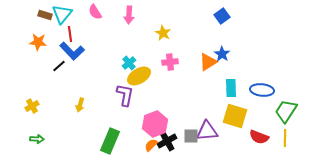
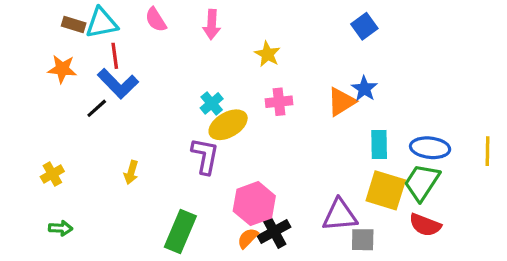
cyan triangle: (62, 14) -> (102, 23), turned 40
green trapezoid: (286, 111) -> (422, 182), moved
gray square: (191, 136) -> (363, 240), moved
yellow line: (285, 138) -> (488, 151), moved

